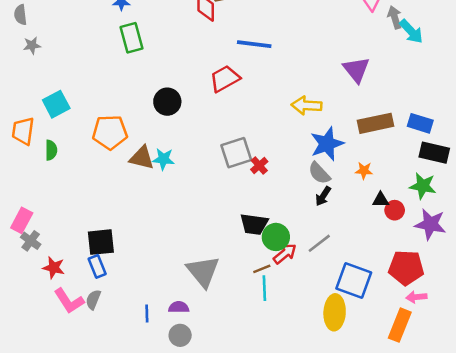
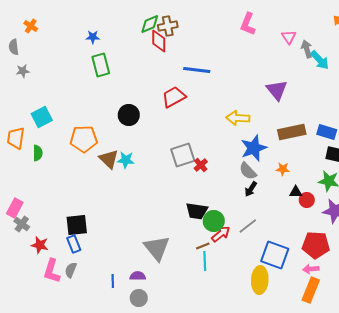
brown triangle: (142, 158) -> (109, 159), turned 30
pink arrow: (416, 297) -> (311, 269), moved
pink L-shape: (69, 301) -> (52, 271), turned 50

